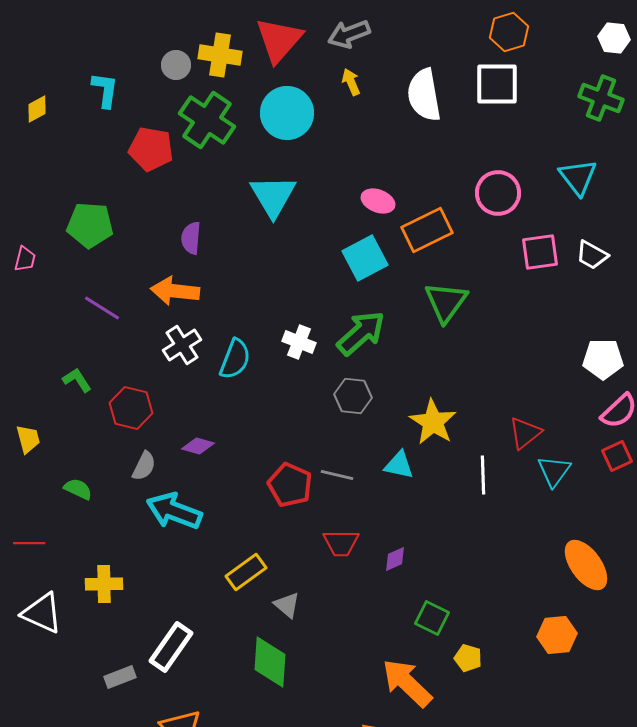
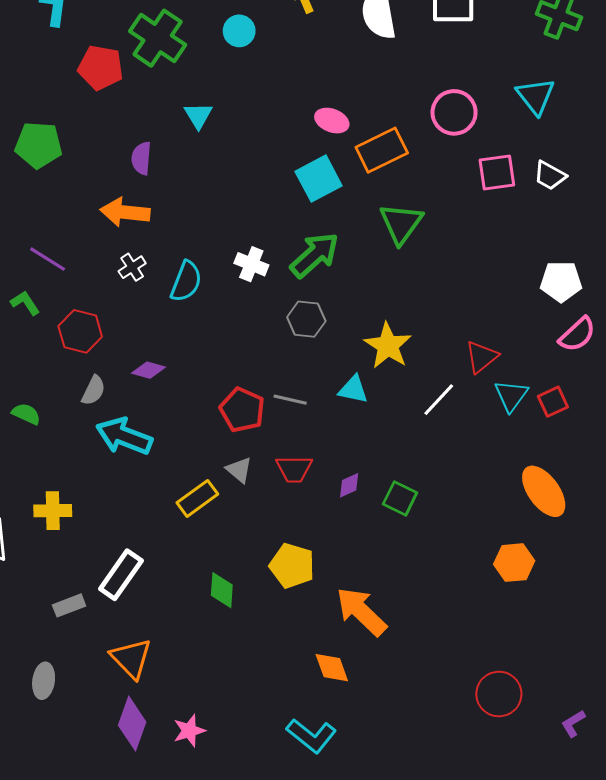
cyan circle: (287, 113) -> (239, 31), size x0.6
cyan triangle: (273, 196) -> (198, 115), moved, size x0.6
purple line: (102, 308) -> (48, 259), moved
white cross: (182, 345) -> (132, 267), size x0.7
red square: (617, 456) -> (553, 402), moved
white line: (483, 475) -> (439, 400), turned 45
gray triangle: (287, 605) -> (239, 470), moved
green square: (432, 618) -> (400, 498), moved
yellow pentagon: (468, 658) -> (292, 566), moved, size x1.6
green diamond: (270, 662) -> (222, 590), size x0.7

